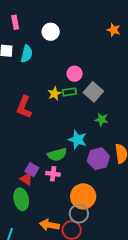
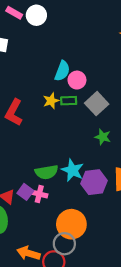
pink rectangle: (15, 22) -> (14, 13), turned -56
white circle: (51, 32) -> (36, 15), moved
cyan semicircle: (27, 54) -> (62, 71), moved
cyan star: (78, 140) -> (72, 170), moved
purple square: (32, 170) -> (25, 192), moved

